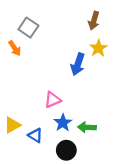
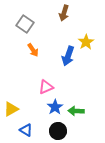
brown arrow: (94, 21) -> (64, 13), moved
orange arrow: (15, 48) -> (33, 50), moved
blue triangle: (35, 135) -> (26, 130), moved

